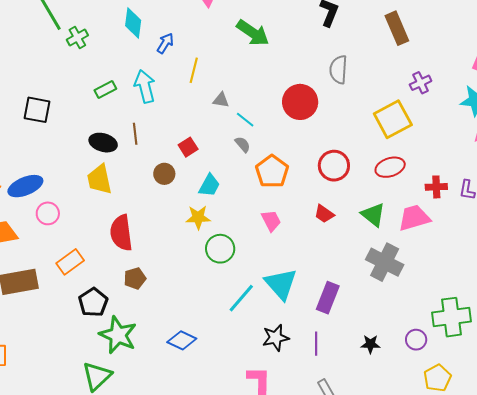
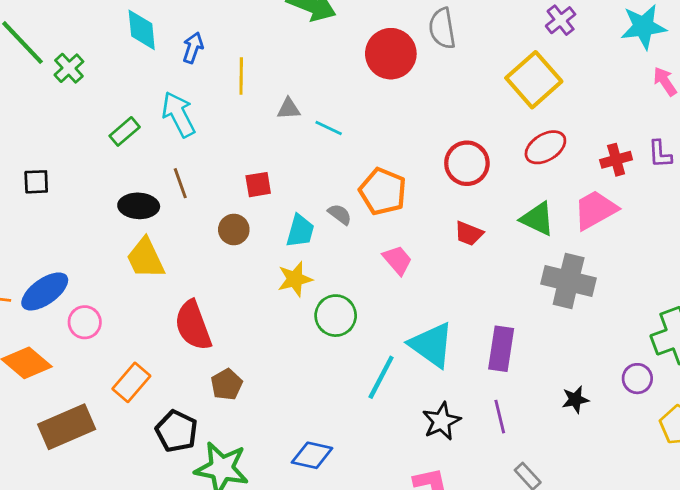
red circle: (300, 102) -> (391, 54), moved
black square: (37, 110) -> (36, 182), size x0.7
gray semicircle: (243, 144) -> (340, 214), moved
red square: (188, 147) -> (258, 185), turned 36

